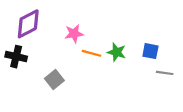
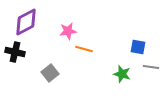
green star: (117, 52) -> (122, 74), moved

